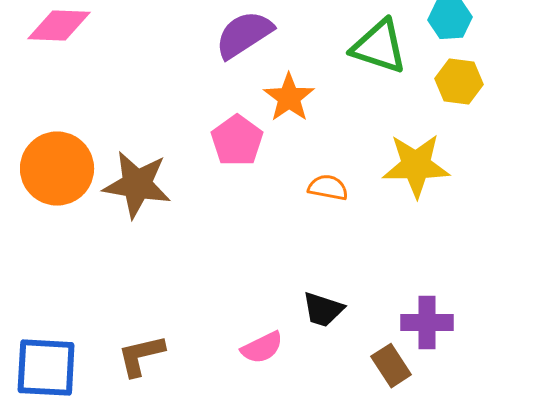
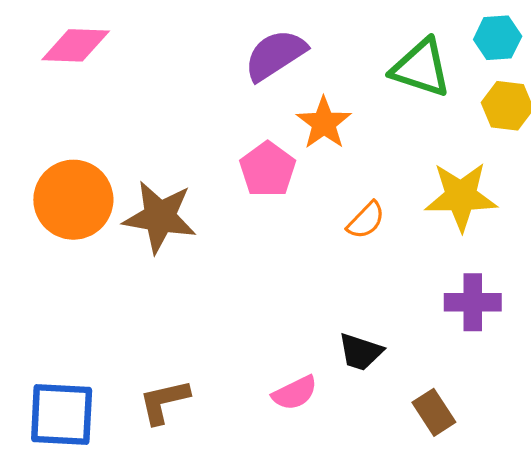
orange semicircle: (328, 188) -> (366, 220), turned 123
purple cross: (427, 323) -> (473, 302), moved

